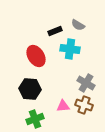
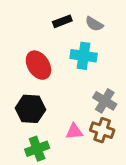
black rectangle: (55, 31) -> (62, 21), moved

